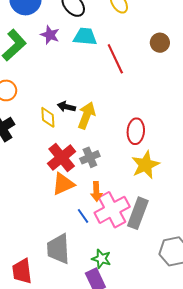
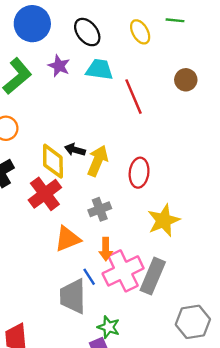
yellow diamond: (48, 117) -> (53, 161), size x1.4
red ellipse: (136, 131) -> (139, 173), moved
red cross: (62, 158) -> (45, 194), moved
gray trapezoid: (58, 249) -> (73, 296), moved

